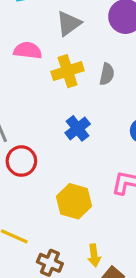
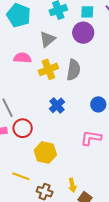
gray semicircle: (107, 74) -> (74, 70), size x1.5
yellow hexagon: (74, 201) -> (45, 153), moved

